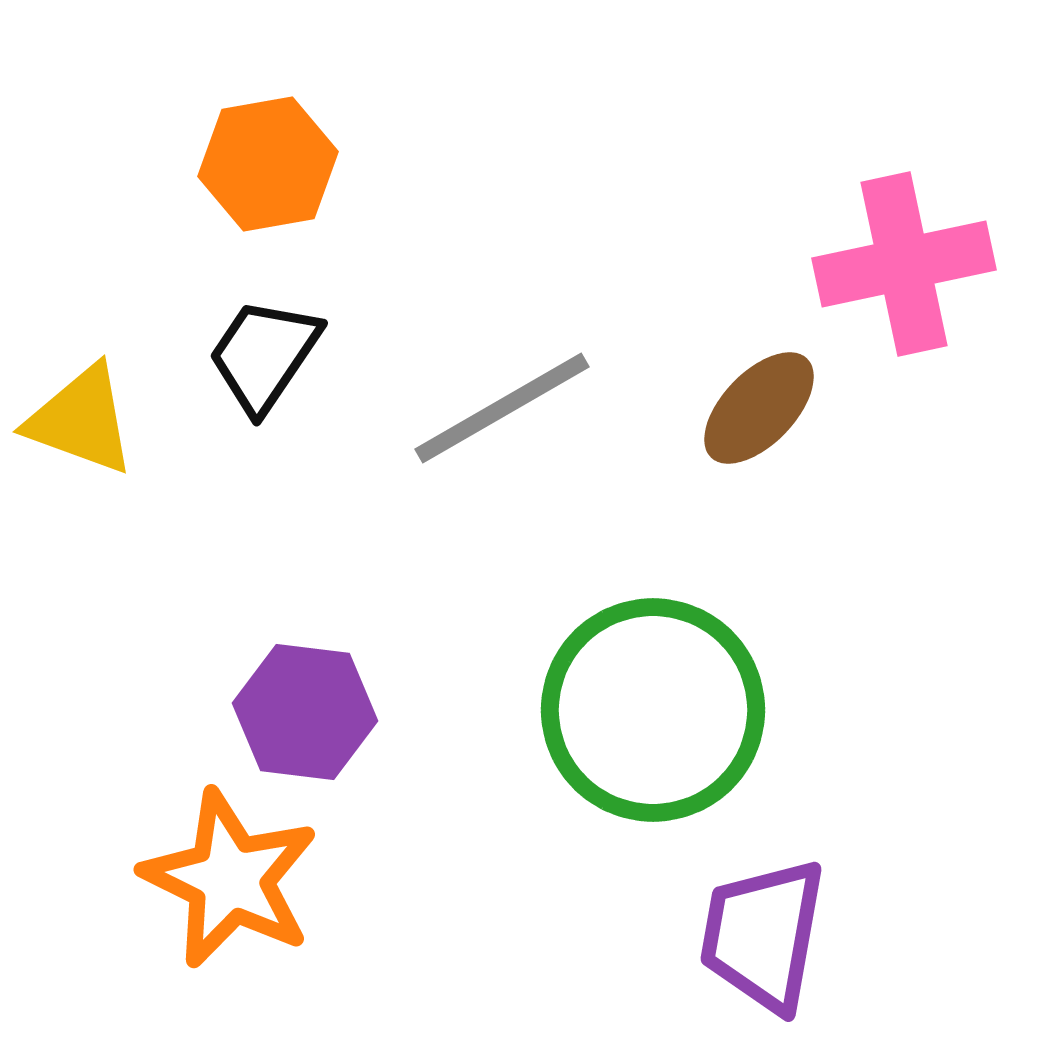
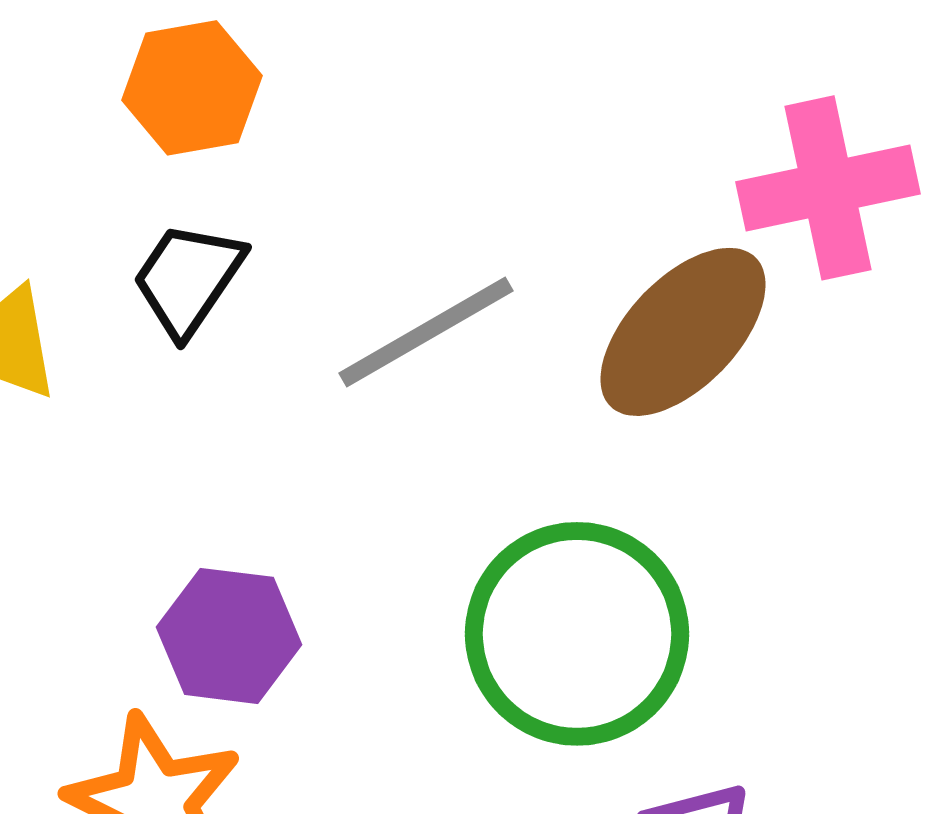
brown ellipse: (759, 408) -> (683, 332), size x1.5

